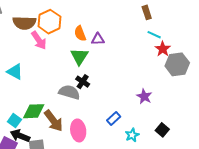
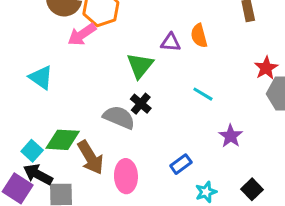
orange semicircle: (80, 33) -> (199, 36), moved
cyan line: (154, 35) -> (203, 94), moved
pink arrow: (39, 40) -> (82, 34), turned 84

